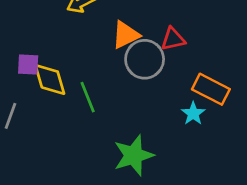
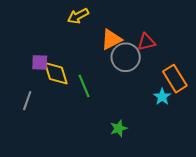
orange rectangle: (211, 89) -> (175, 79), turned 32
green star: (134, 155) -> (119, 128), size x0.6

